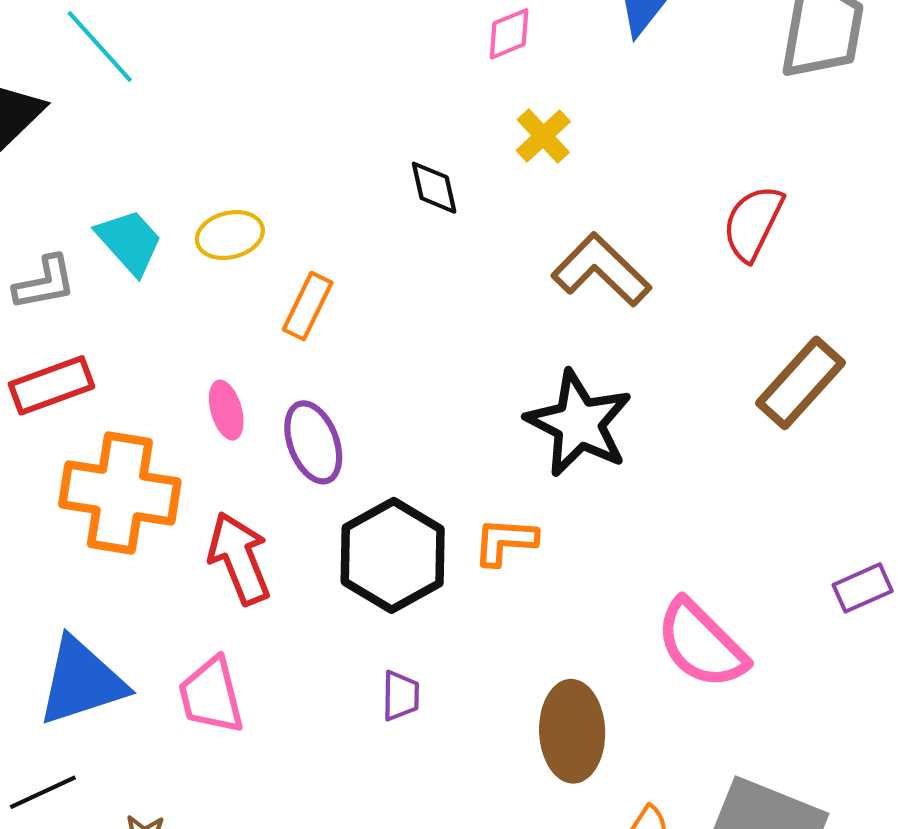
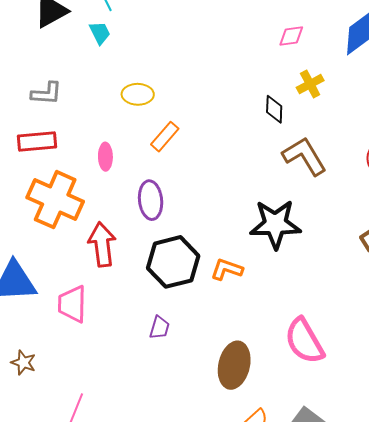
yellow cross: (543, 136) -> (310, 84), moved
black diamond: (434, 188) -> (274, 109), moved
cyan trapezoid: (129, 242) -> (100, 33), moved, size x0.7
pink ellipse: (226, 410) -> (105, 157), moved
black star: (579, 423) -> (275, 224), turned 30

